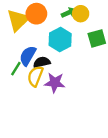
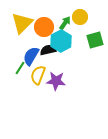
green arrow: (69, 13) -> (65, 23), moved, turned -32
orange circle: (36, 14) -> (44, 27), moved
black semicircle: (42, 62) -> (48, 50), moved

